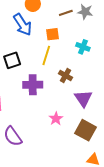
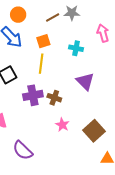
brown cross: (65, 76) -> (54, 98), moved
purple triangle: (83, 98) -> (85, 81), moved
brown square: (85, 130) -> (94, 131), turned 30

